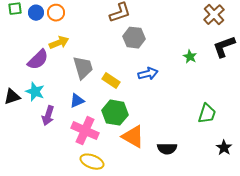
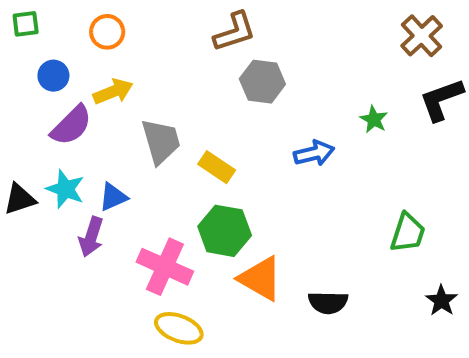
blue circle: (36, 13) -> (53, 76), moved
blue arrow: (148, 74) -> (314, 153), moved
blue triangle: (77, 101) -> (113, 197), moved

